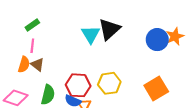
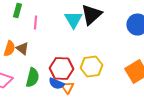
green rectangle: (32, 25) -> (17, 11), turned -40
pink line: (32, 46) -> (35, 23), moved

